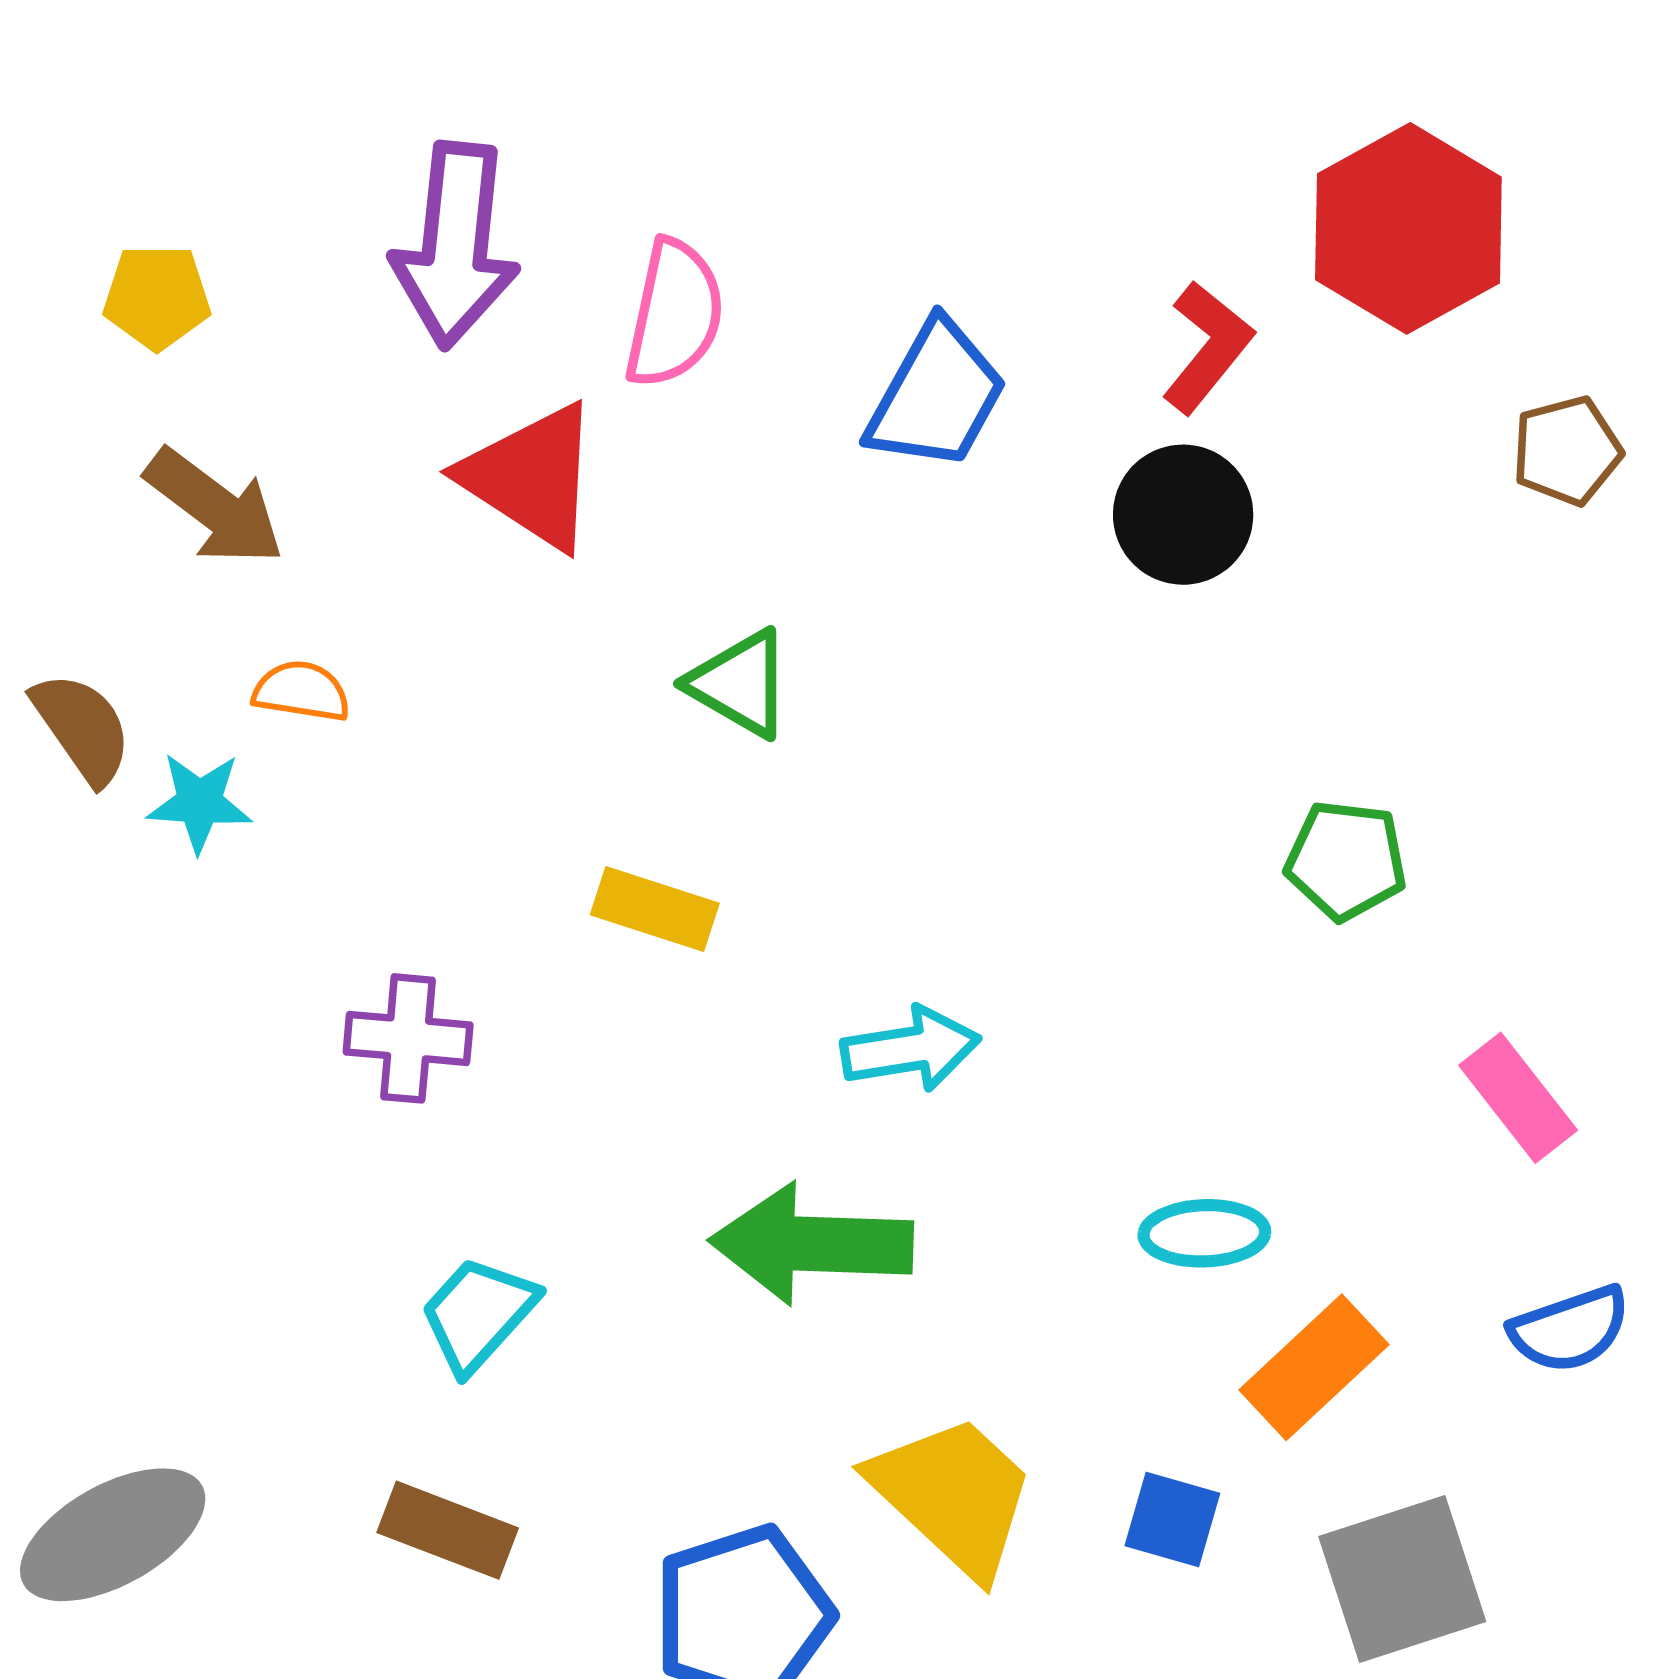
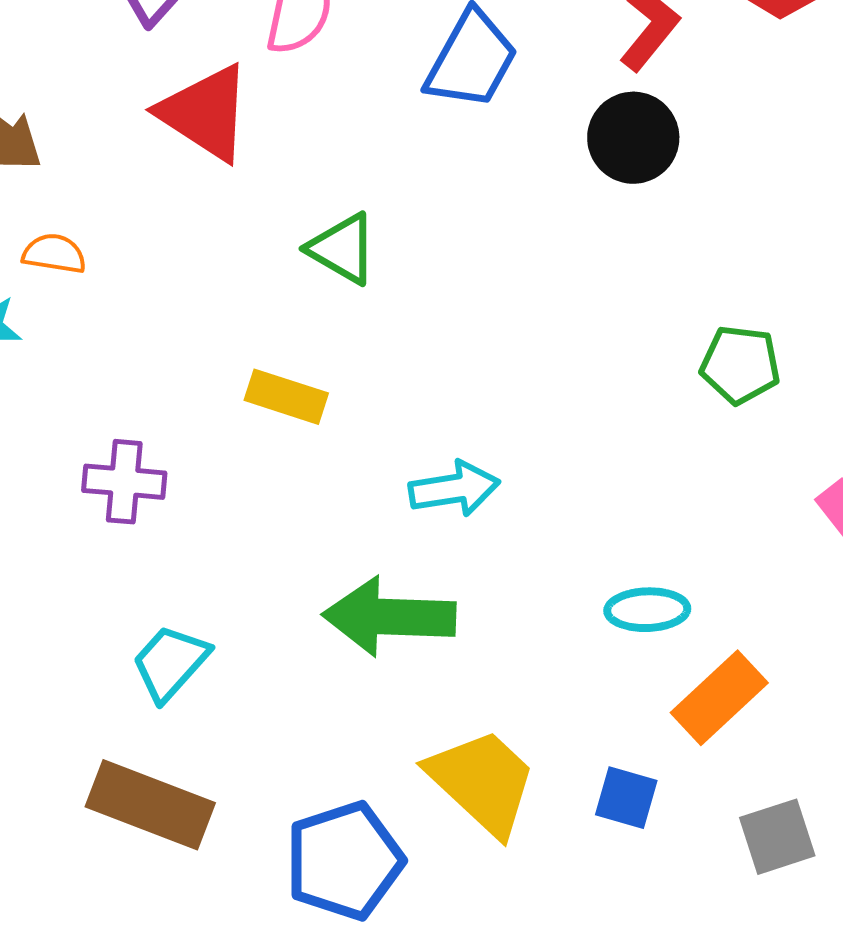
brown rectangle: (448, 1530) -> (150, 805), size x1.4
gray square: (1402, 1579) -> (777, 837), size x0.7

